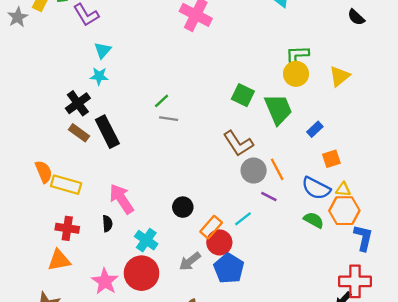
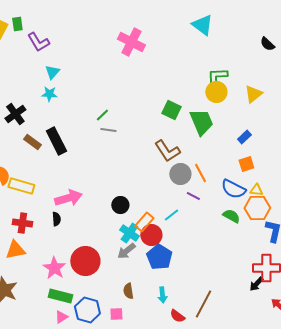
black cross: (78, 103) -> (15, 114), moved
blue rectangle: (315, 129) -> (244, 137), moved
pink arrow: (121, 199) -> (68, 198), turned 108
cyan cross: (146, 240) -> (129, 233), moved

